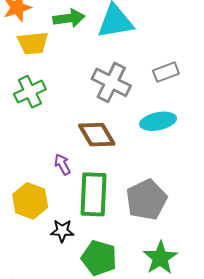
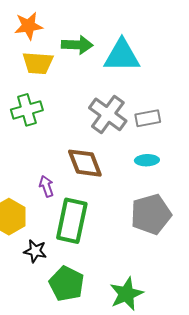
gray rectangle: (166, 72) -> (148, 118), moved
cyan ellipse: (158, 121) -> (147, 160), size x0.7
gray pentagon: (146, 200) -> (151, 214), moved

